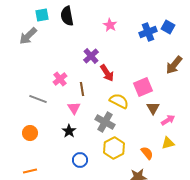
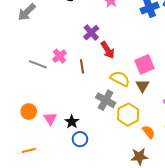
gray line: (38, 99) -> (38, 64), moved
pink triangle: (74, 108) -> (50, 119), moved
brown triangle: (153, 108) -> (142, 86), moved
black star: (69, 131) -> (72, 122), moved
yellow hexagon: (114, 148) -> (128, 115), moved

